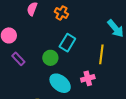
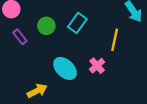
green circle: (50, 58) -> (46, 26), moved
pink cross: (88, 78) -> (97, 66), turned -32

